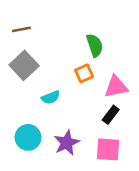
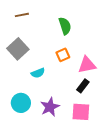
brown line: (21, 29) -> (22, 15), moved
green semicircle: (95, 45) -> (65, 26), moved

